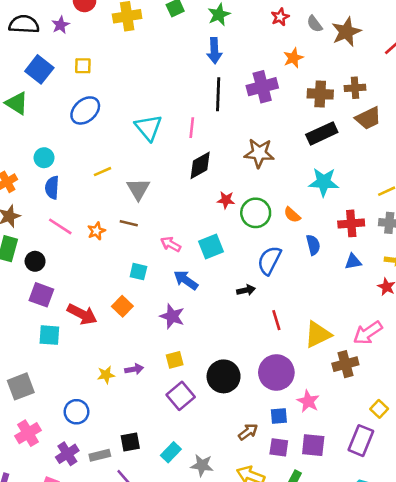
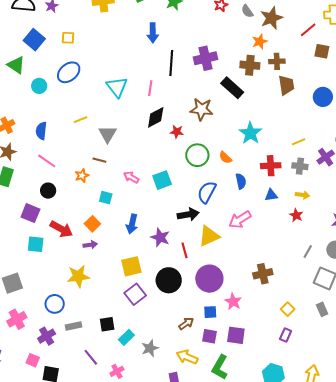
blue arrow: (214, 51) -> (153, 33), moved
orange star: (293, 58) -> (260, 41), moved
brown trapezoid: (368, 118) -> (286, 85), turned -75
black rectangle: (322, 133) -> (232, 88), moved, turned 65
cyan circle: (44, 158) -> (39, 86), moved
cyan star: (324, 182) -> (250, 133), turned 30
red star: (226, 200) -> (177, 132), moved
orange star: (96, 231) -> (82, 176), moved
black circle: (35, 261) -> (48, 191), moved
blue arrow: (186, 280) -> (132, 224), moved, turned -114
black arrow: (246, 290) -> (188, 214), size x1.5
purple star: (172, 316) -> (160, 237), moved
red line: (276, 320) -> (184, 250), moved
pink arrow: (368, 333) -> (240, 220), moved
yellow triangle: (318, 334) -> (209, 236), moved
yellow square: (175, 360) -> (131, 266), size x1.5
purple arrow: (134, 369) -> (90, 245), moved
yellow star: (106, 375) -> (78, 276), size x1.6
purple rectangle: (361, 441) -> (286, 335), moved, size x0.6
black square: (130, 442) -> (107, 324), moved
gray rectangle: (100, 455) -> (73, 326), moved
gray star: (202, 465) -> (150, 348), turned -30

